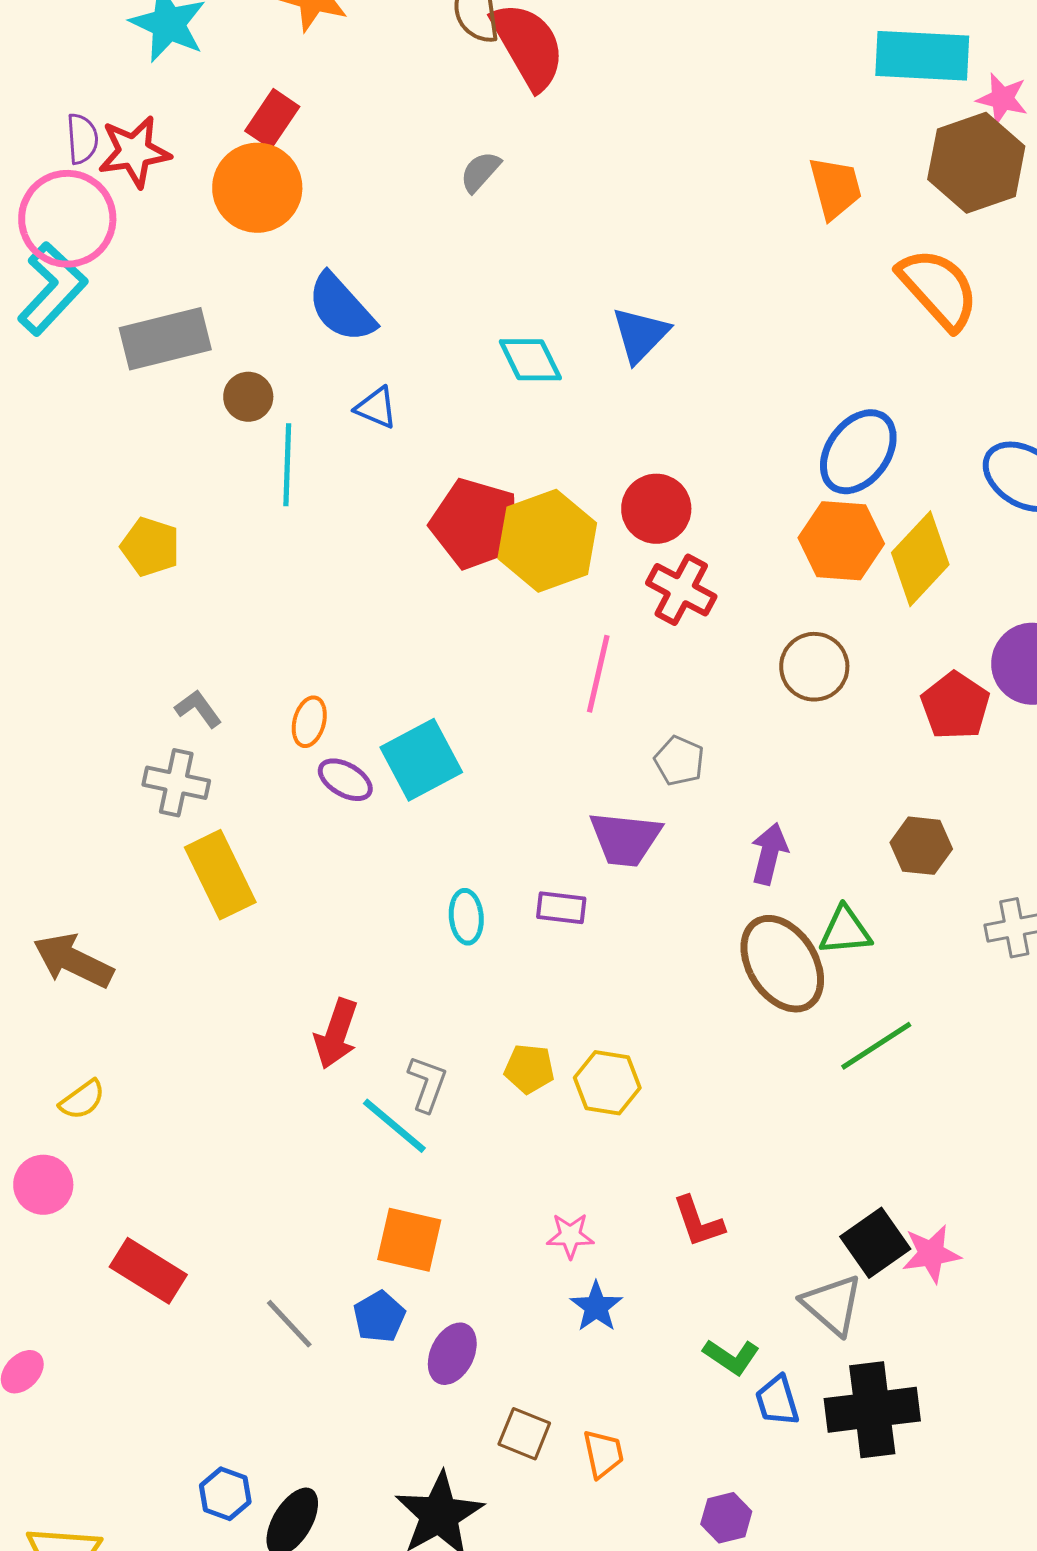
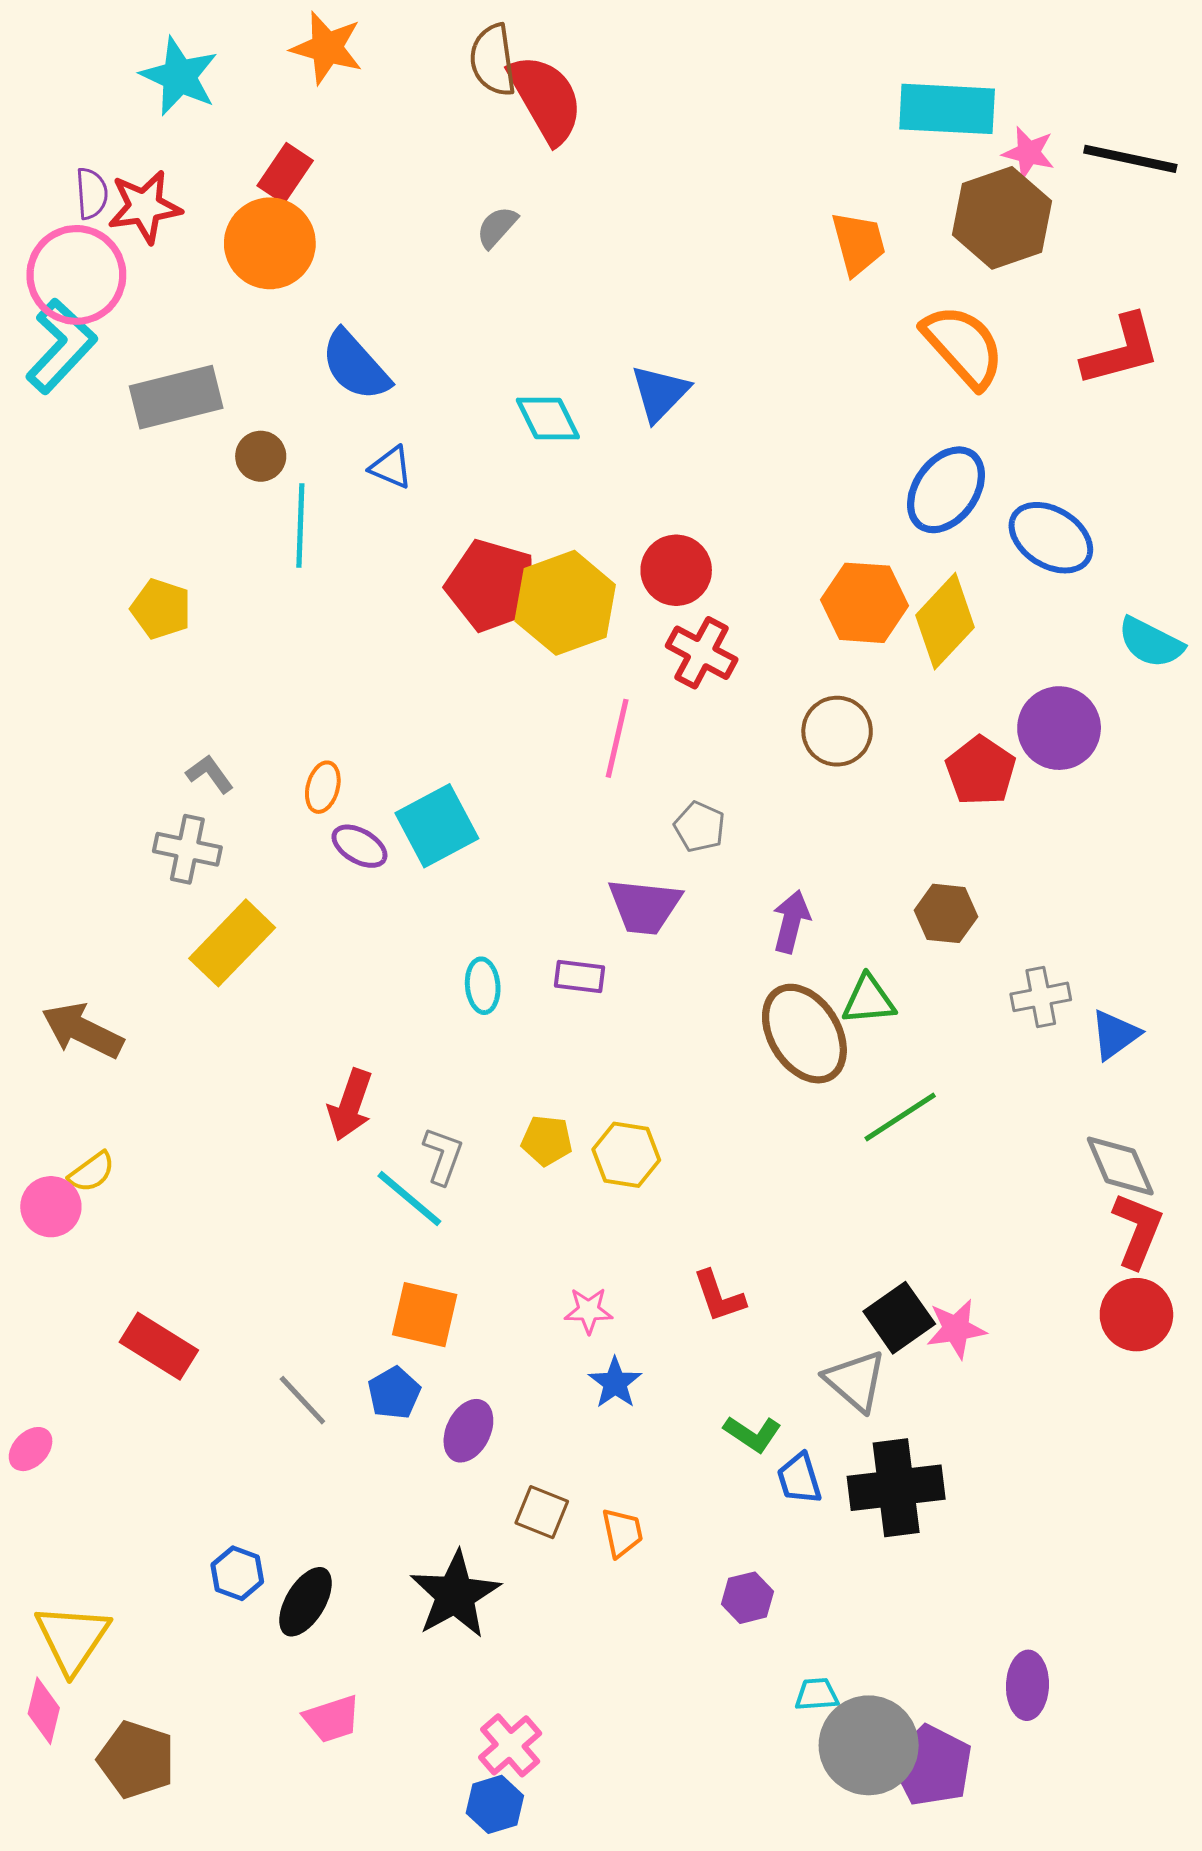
blue ellipse: (858, 452) -> (946, 490), moved
yellow rectangle: (220, 875) -> (232, 943), turned 70
pink circle: (43, 1185) -> (51, 1207), moved

